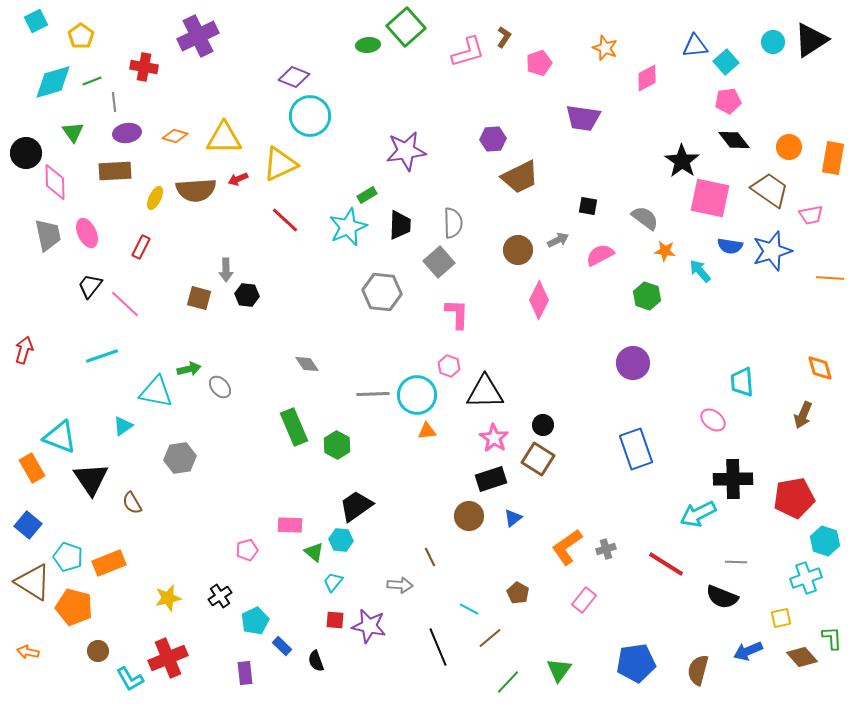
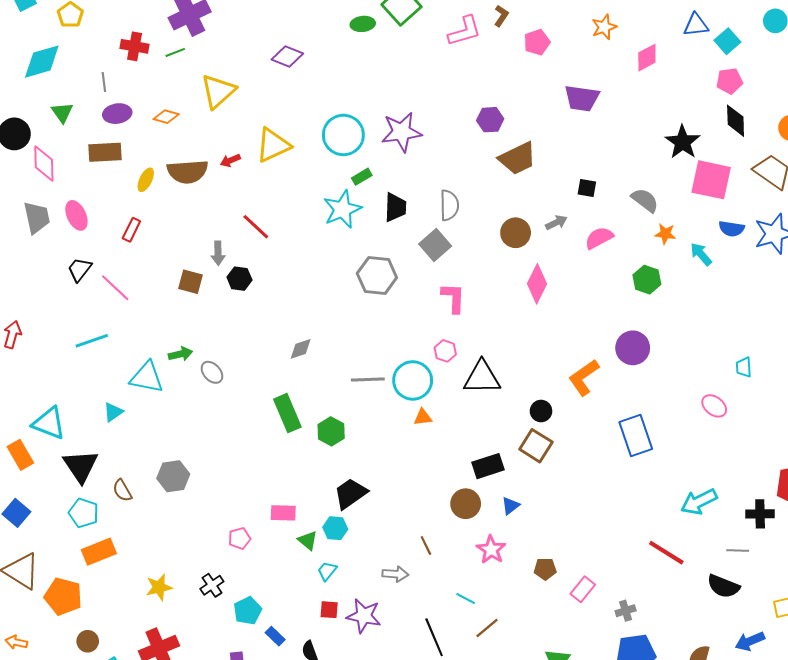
orange star: (605, 48) -> (604, 27), turned 30
green line: (92, 81) -> (175, 52), moved
cyan circle: (310, 116) -> (343, 135), moved
yellow triangle: (224, 138) -> (218, 91), moved, turned -42
black diamond: (734, 140) -> (736, 121), turned 36
red line: (285, 220) -> (256, 227), moved
gray diamond: (307, 364) -> (301, 349), turned -75
cyan trapezoid: (742, 382) -> (744, 367), size x0.7
pink star: (494, 438) -> (491, 550), moved
gray hexagon: (180, 458) -> (173, 476), moved
black cross: (733, 479) -> (760, 514), moved, size x0.7
orange L-shape: (567, 547) -> (584, 377), moved
gray cross: (606, 549) -> (626, 611), moved
cyan pentagon: (68, 557) -> (84, 513), moved
brown pentagon: (518, 593) -> (545, 569), moved, turned -30

